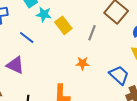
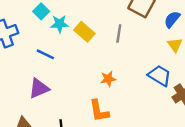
orange star: (83, 63) -> (108, 79), moved
purple triangle: (15, 65) -> (39, 88), turned -36

